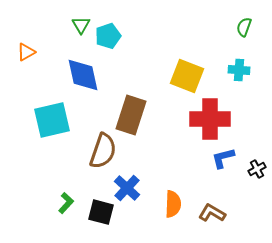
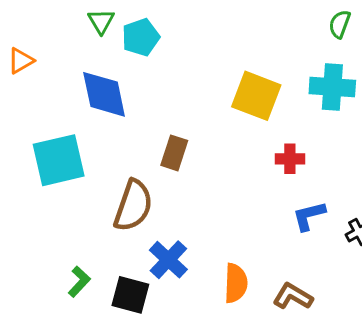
cyan cross: (239, 70) -> (332, 87), size x1.4
brown rectangle: (131, 115) -> (174, 153), size x0.6
red cross: (210, 119) -> (290, 159), size x0.5

